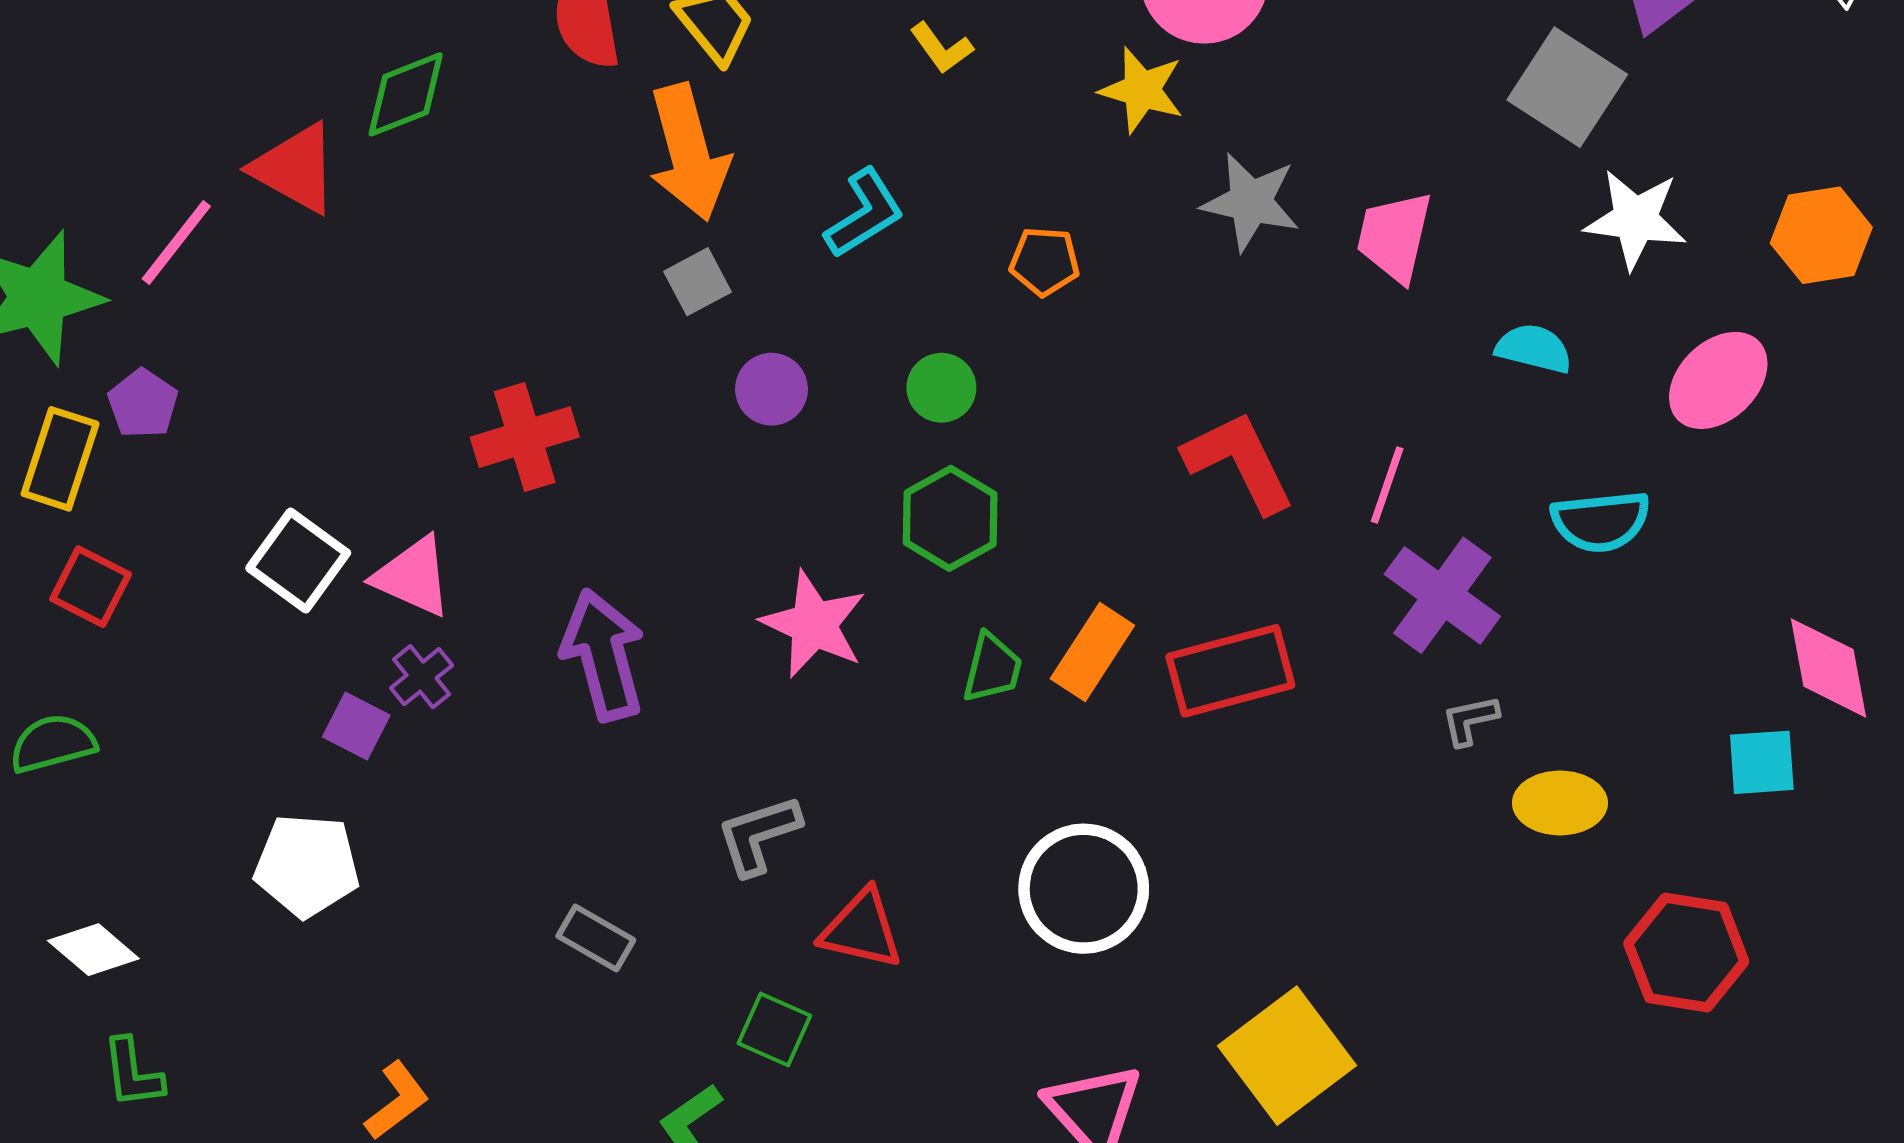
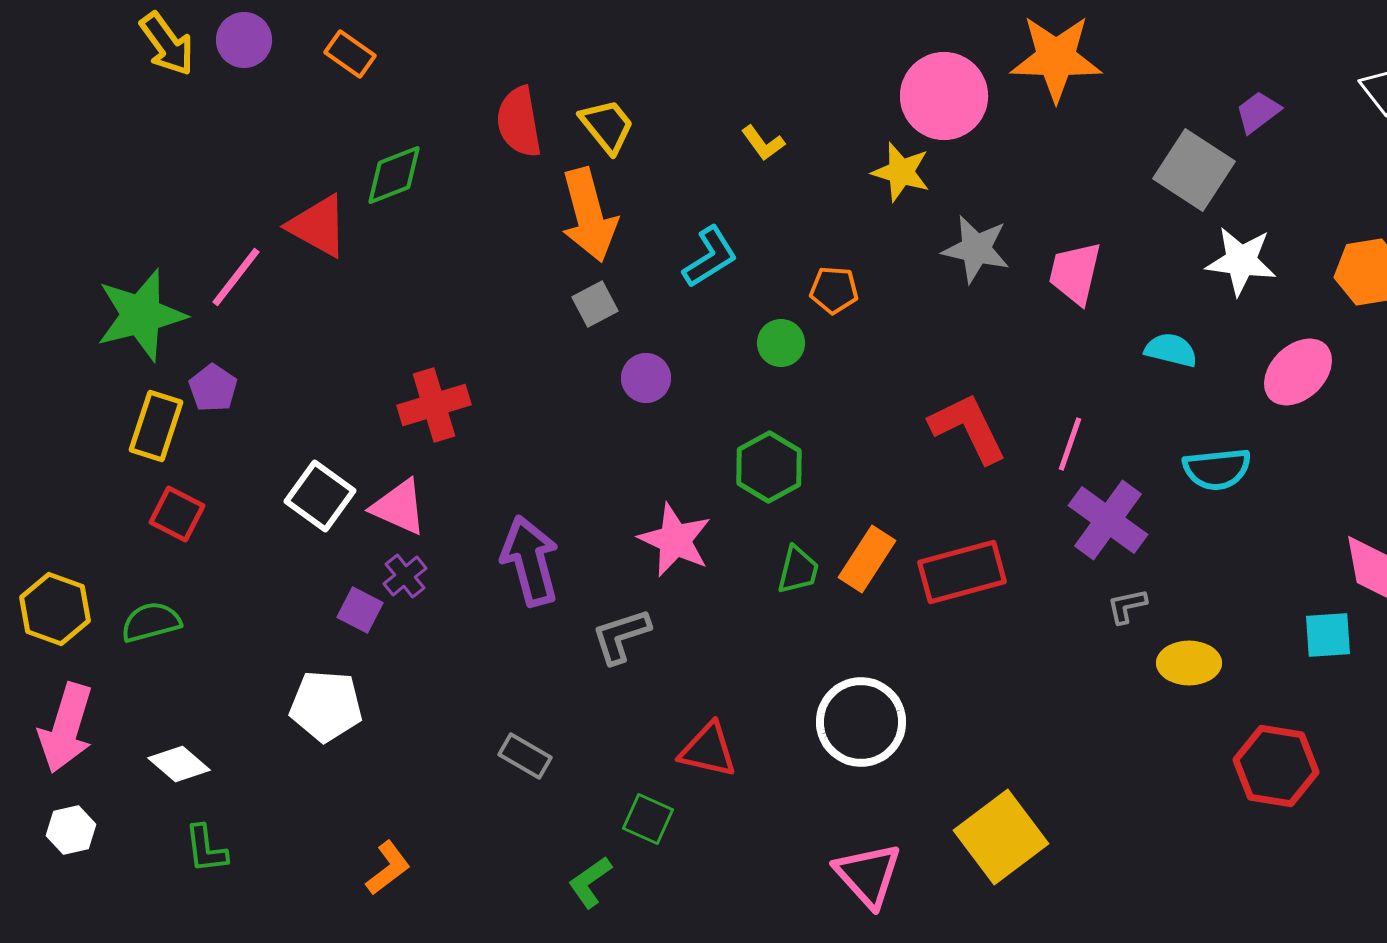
green circle: (941, 388) -> (781, 343), moved
red cross: (525, 437) -> (434, 405), moved
gray L-shape: (758, 835) -> (621, 636), moved

